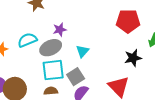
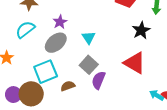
cyan semicircle: (27, 40) -> (25, 30), moved
cyan square: (53, 70) -> (46, 72), moved

